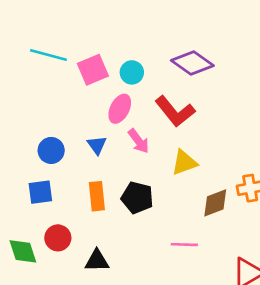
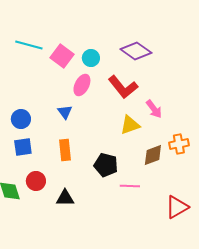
pink square: (93, 70) -> (62, 56), turned -30
pink arrow: (139, 141) -> (154, 109), moved
blue circle: (51, 150) -> (21, 119), moved
black pentagon: (137, 198) -> (106, 165), moved

